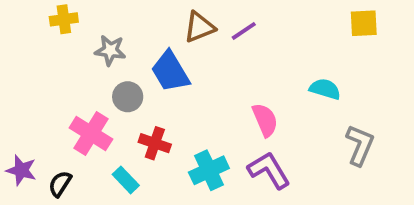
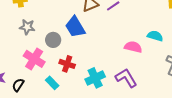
gray star: (110, 50) -> (27, 27), moved
pink semicircle: (265, 120) -> (133, 47), moved, turned -54

